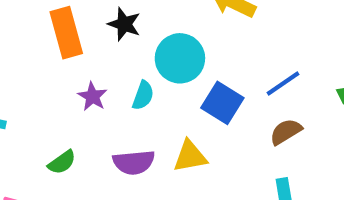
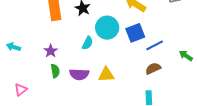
purple star: (92, 96) -> (51, 51), moved
blue square: (222, 103) -> (135, 33), moved, turned 30
green semicircle: (62, 162) -> (55, 71), moved, turned -72

